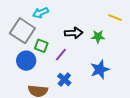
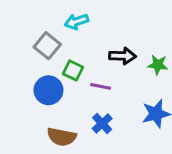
gray square: (22, 31) -> (47, 46), size x0.7
purple line: (61, 55) -> (101, 86), turned 56

